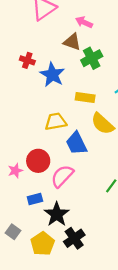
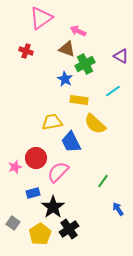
red cross: (27, 60) -> (26, 51), moved
blue star: (52, 75) -> (65, 79), moved, size x0.7

